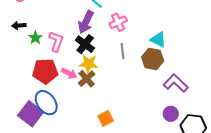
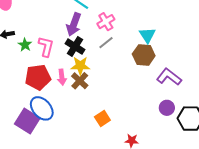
cyan triangle: (158, 40) -> (147, 35), turned 36
gray line: (122, 51) -> (106, 43), moved, turned 63
pink arrow: (69, 73) -> (62, 77), turned 63

